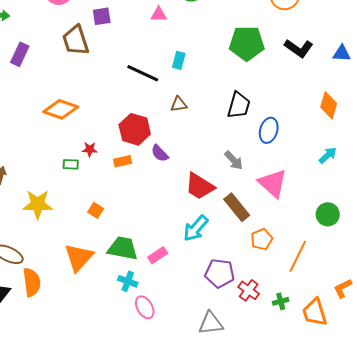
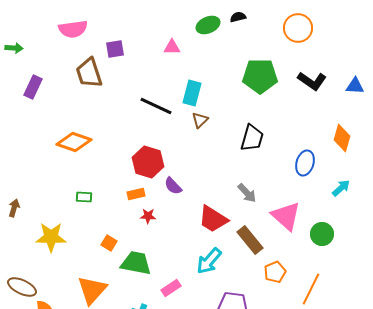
cyan rectangle: (179, 60) -> (192, 93), size x1.4
brown triangle: (179, 104) -> (200, 120), moved, turned -36
blue ellipse: (269, 130) -> (305, 163), moved
red star: (90, 149) -> (148, 216), moved
green circle: (328, 214) -> (322, 234), moved
green trapezoid: (123, 248) -> (136, 263), moved

